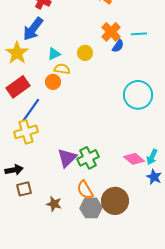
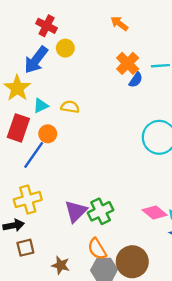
yellow circle: (85, 53) -> (65, 48), moved
cyan triangle: (54, 54) -> (41, 106), moved
orange circle: (53, 82) -> (48, 134), moved
red rectangle: (18, 87) -> (18, 128), turned -35
yellow cross: (26, 132) -> (28, 200), moved

